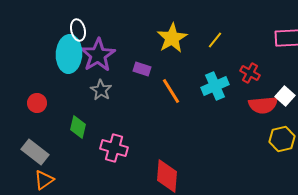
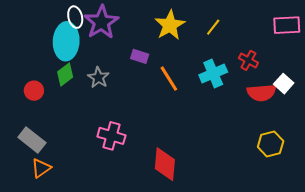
purple star: (98, 55) -> (101, 22), moved
green diamond: (78, 127) -> (65, 75), moved, turned 40
yellow hexagon: (282, 139) -> (271, 144), moved

